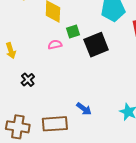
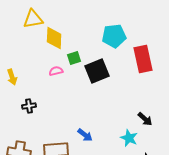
black cross: (28, 80) -> (29, 106), turned 32

